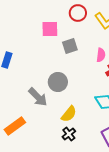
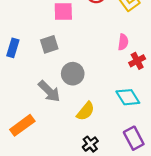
gray square: (70, 46) -> (49, 44), moved
black cross: (69, 134) -> (90, 144), moved

